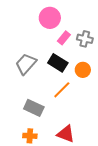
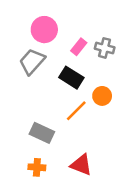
pink circle: (50, 18) -> (44, 30), moved
gray trapezoid: (26, 64) -> (32, 62), moved
orange circle: (83, 70) -> (102, 96), moved

